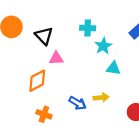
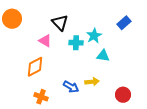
cyan cross: (88, 28) -> (76, 43), moved
black triangle: (44, 36) -> (60, 23), moved
pink triangle: (56, 58) -> (45, 41), moved, turned 32

